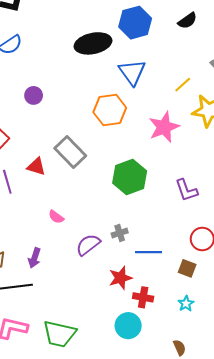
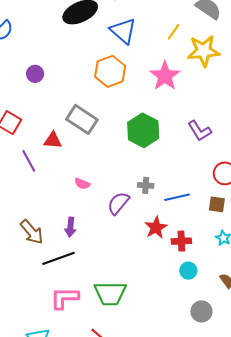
gray cross: (120, 233) -> (146, 185), turned 35
cyan circle: (128, 326) -> (188, 271), moved, size x0.7

